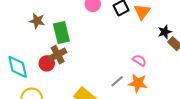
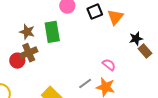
brown star: (37, 21) -> (27, 32), moved
green rectangle: (61, 32) -> (52, 32), moved

